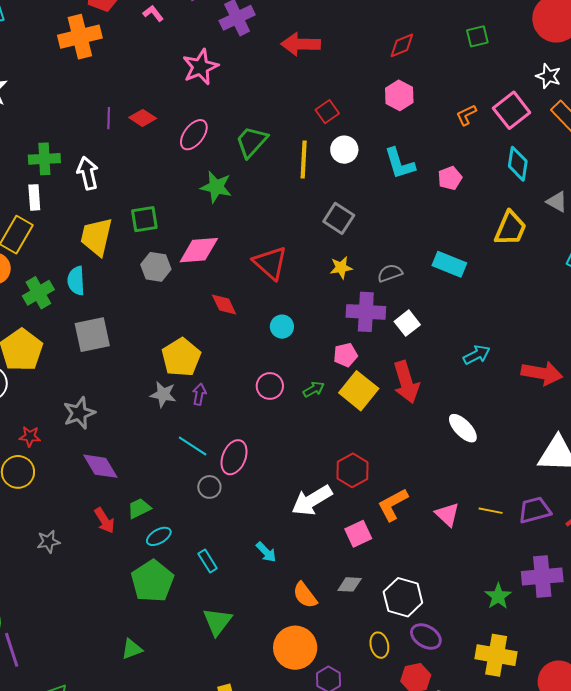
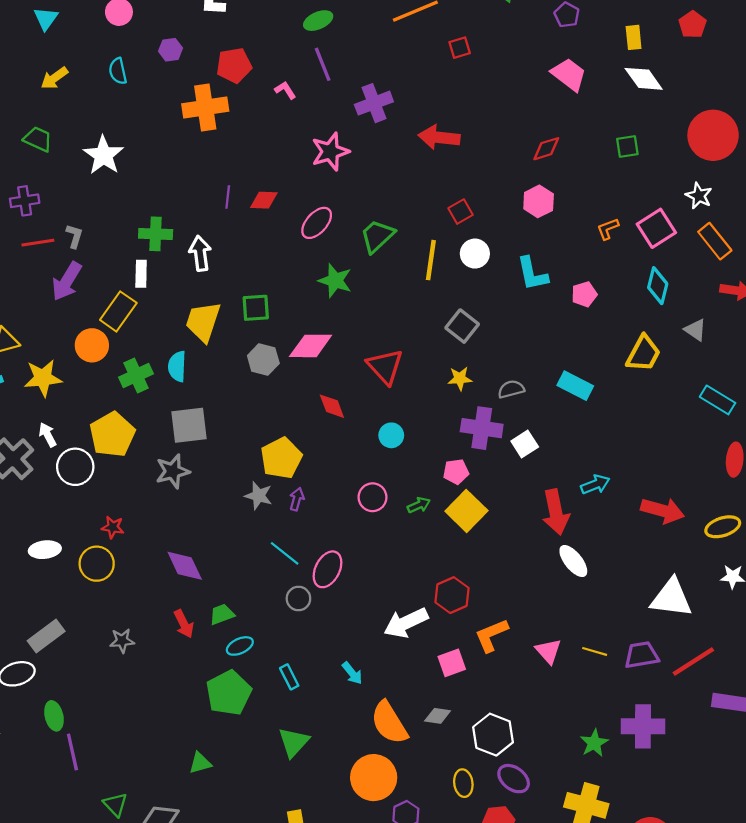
red diamond: (143, 118) -> (264, 200), turned -36
red arrow: (406, 382) -> (556, 512), moved
gray star: (79, 413) -> (173, 471), moved
orange semicircle: (305, 595) -> (389, 723), size x1.5

